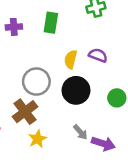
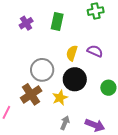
purple cross: (14, 27) -> (26, 23), turned -32
gray arrow: (80, 132) -> (65, 123), moved, turned -120
yellow star: (37, 139) -> (60, 98), moved

